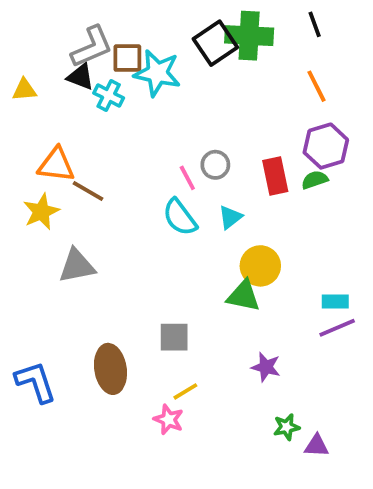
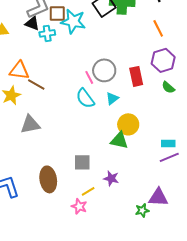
cyan cross: (109, 96) -> (47, 33), turned -35
gray circle: (215, 165) -> (104, 70), size x1.5
green semicircle: (315, 180) -> (168, 87), moved, turned -120
purple star: (266, 367) -> (111, 178), moved
purple triangle: (316, 446) -> (158, 197), moved, size x1.5

